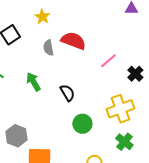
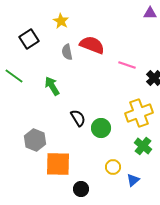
pink line: (108, 61) -> (127, 65), turned 60
black semicircle: (67, 93) -> (78, 118), moved

